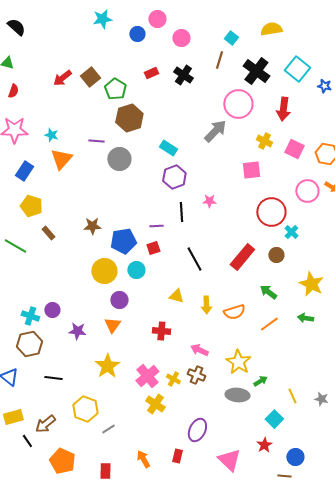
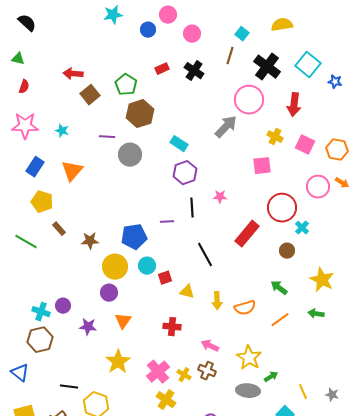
brown square: (90, 77) -> (90, 95), moved
red arrow: (62, 78) -> (73, 74), turned 42
orange triangle: (61, 159) -> (72, 171), moved
brown star: (92, 226) -> (90, 241), moved
red square: (153, 248) -> (165, 278), moved
red rectangle: (242, 257) -> (247, 234), moved
purple circle: (119, 300) -> (109, 293), moved
black line: (53, 378) -> (69, 387), moved

